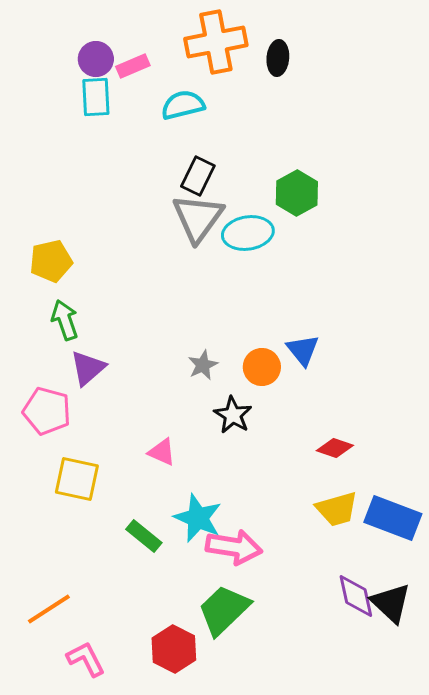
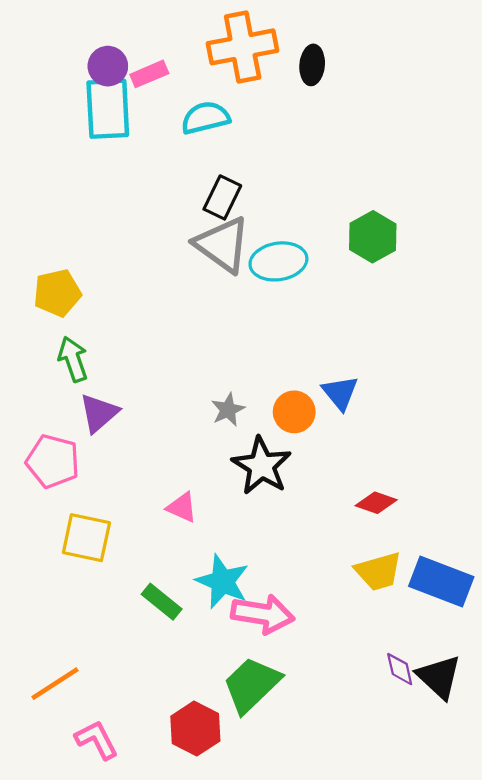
cyan rectangle: (96, 97) -> (108, 109), size x1.4
green hexagon: (297, 193) -> (373, 237), moved
gray triangle: (198, 218) -> (222, 245), turned -30
black star: (233, 415) -> (262, 466), size x1.4
purple diamond: (356, 596) -> (400, 669), size x0.7

